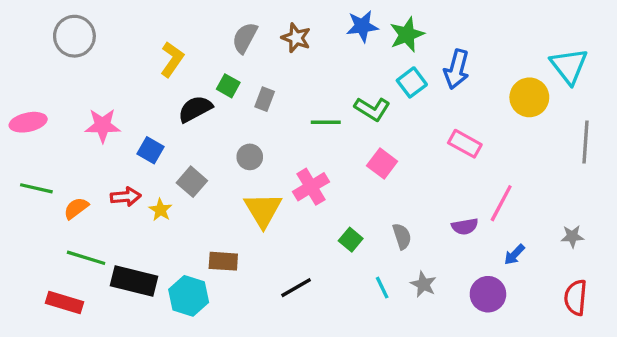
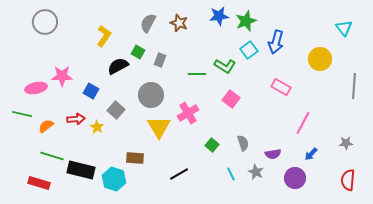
cyan triangle: (569, 66) -> (344, 28), moved, size x0.7
pink ellipse: (28, 122) -> (36, 88), moved
gray circle: (250, 157) -> (151, 95), size x1.6
purple semicircle: (465, 226) -> (273, 154), moved

